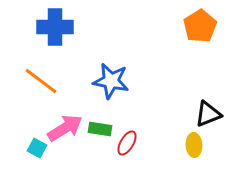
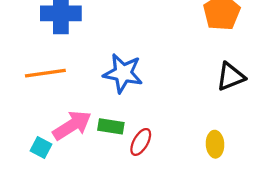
orange line: (41, 81) -> (45, 73), turned -45
black triangle: (208, 114) -> (231, 77), moved

